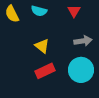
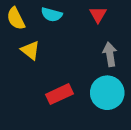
gray arrow: (83, 41) -> (110, 54), turned -90
yellow triangle: (42, 46) -> (30, 50), moved

